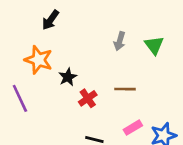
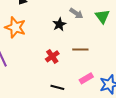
gray arrow: (120, 41) -> (76, 13), turned -72
black star: (68, 77) -> (59, 24), moved

